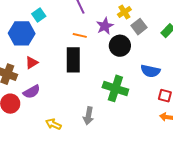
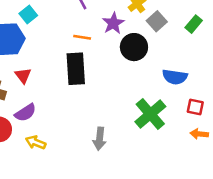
red triangle: (32, 63) -> (23, 76), turned -32
green cross: (115, 88) -> (150, 114), moved, turned 35
yellow arrow: (53, 124) -> (36, 142), moved

